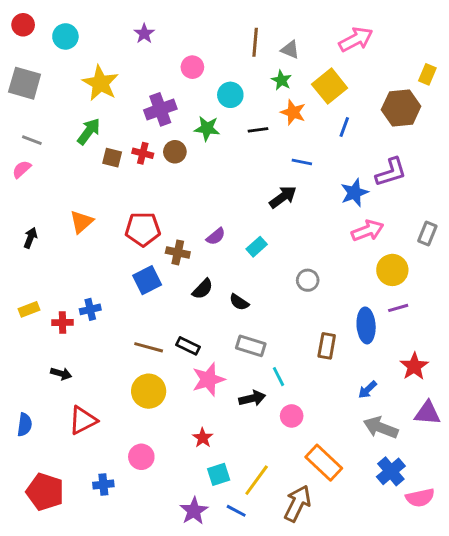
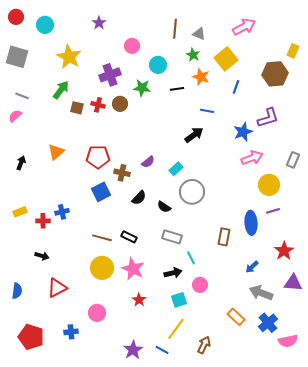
gray circle: (308, 280) -> (192, 192), moved, size x1.6
pink star: (208, 379) -> (133, 269), moved, turned -30
orange rectangle: (324, 463) -> (236, 317), moved, size x0.7
cyan square: (219, 474) -> (179, 300), moved
brown arrow: (297, 503) -> (204, 345), size x0.7

